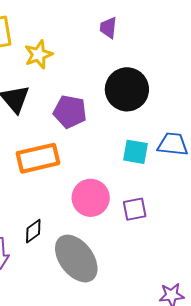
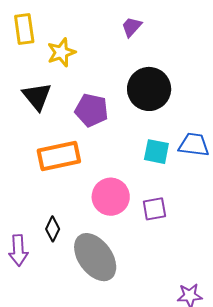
purple trapezoid: (108, 28) -> (132, 27), turned 35
black diamond: (33, 231) -> (53, 229), turned -30

